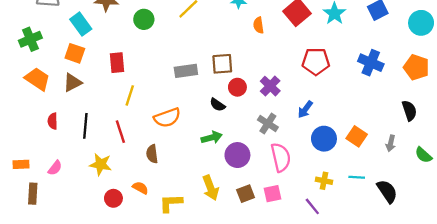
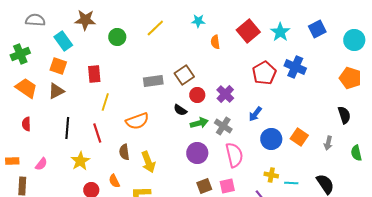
red pentagon: (316, 61) -> (264, 73), turned -30
blue cross: (371, 63) -> (295, 67), moved
brown square: (222, 64) -> (184, 75), turned -30
red semicircle: (53, 121) -> (26, 124), moved
green arrow: (212, 137) -> (199, 123), moved
green semicircle: (423, 155) -> (356, 153), turned 35
yellow star: (101, 164) -> (80, 161), turned 30
cyan line: (357, 177) -> (291, 183), moved
orange semicircle: (140, 188) -> (114, 181), turned -144
yellow arrow: (211, 188) -> (148, 162), moved

